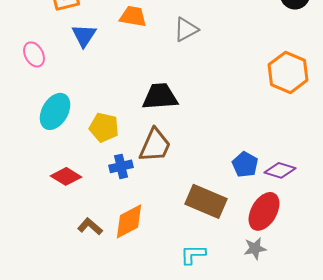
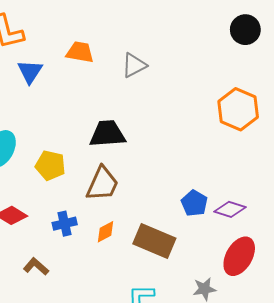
blue cross: (121, 166) -> (65, 224), moved
red ellipse: (264, 211) -> (239, 256), moved
orange diamond: (129, 221) -> (105, 232), moved, size x0.6

